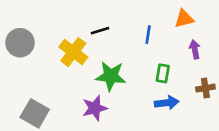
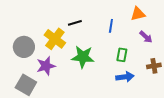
gray circle: (20, 43) -> (24, 47), moved
purple arrow: (195, 49) -> (146, 37), turned 144
purple star: (95, 108) -> (46, 66), moved

